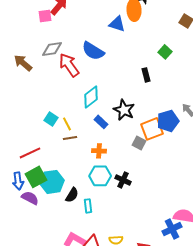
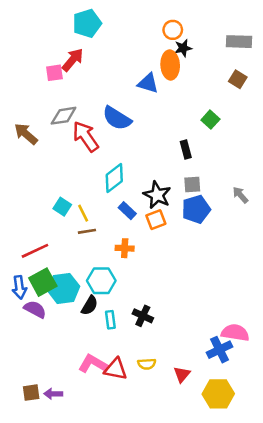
blue pentagon: (168, 121) -> (196, 209), moved
orange square: (152, 129) -> (156, 220), moved, size x0.7
gray square: (139, 143) -> (192, 185), moved, turned -32
cyan hexagon: (100, 176) -> (101, 281), moved
black cross: (123, 180) -> (143, 316), moved

